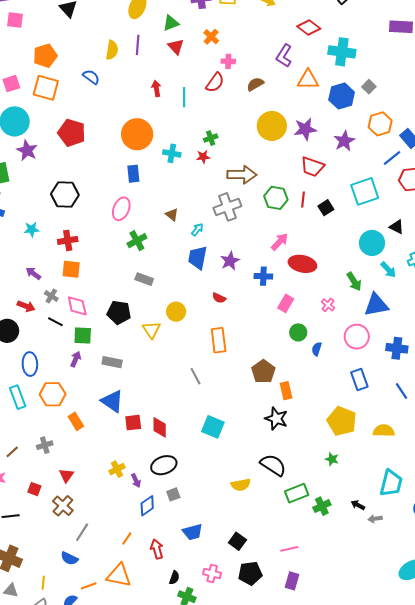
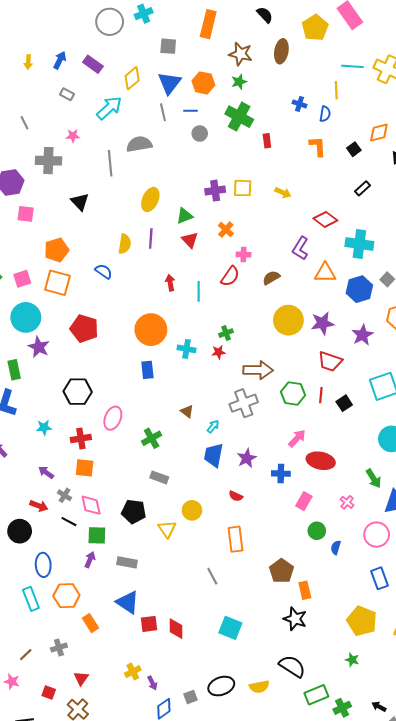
pink ellipse: (121, 209) -> (113, 418), moved
black ellipse: (164, 465) -> (221, 686), moved

